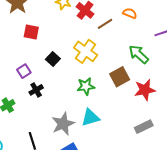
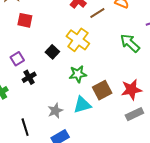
black square: (53, 59) -> (52, 52), moved
brown square: (120, 77) -> (102, 90), moved
red star: (145, 90) -> (131, 90), moved
gray star: (63, 124) -> (55, 111), size x0.7

